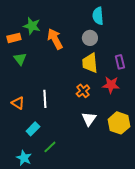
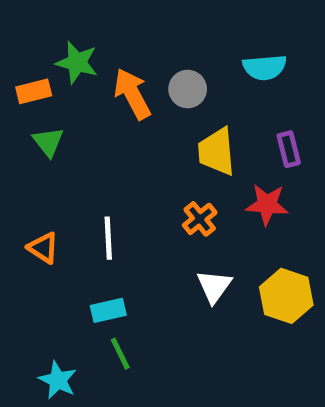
cyan semicircle: (98, 16) -> (265, 67), moved, turned -90
gray circle: (90, 38) -> (188, 89), moved
cyan rectangle: (33, 129) -> (108, 310), moved, turned 32
green line: (50, 147) -> (120, 354), turned -72

